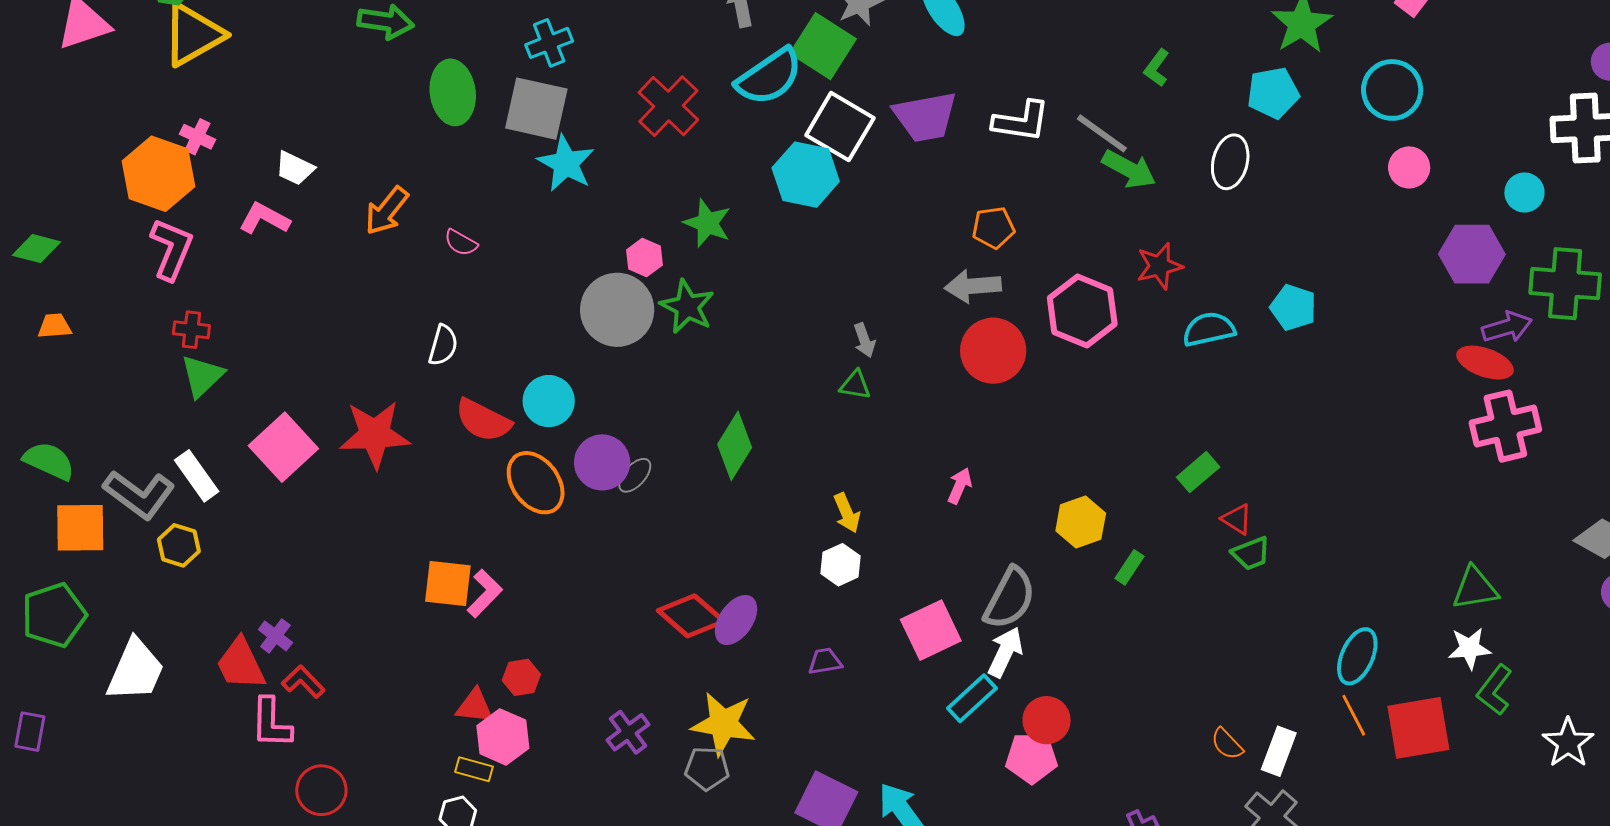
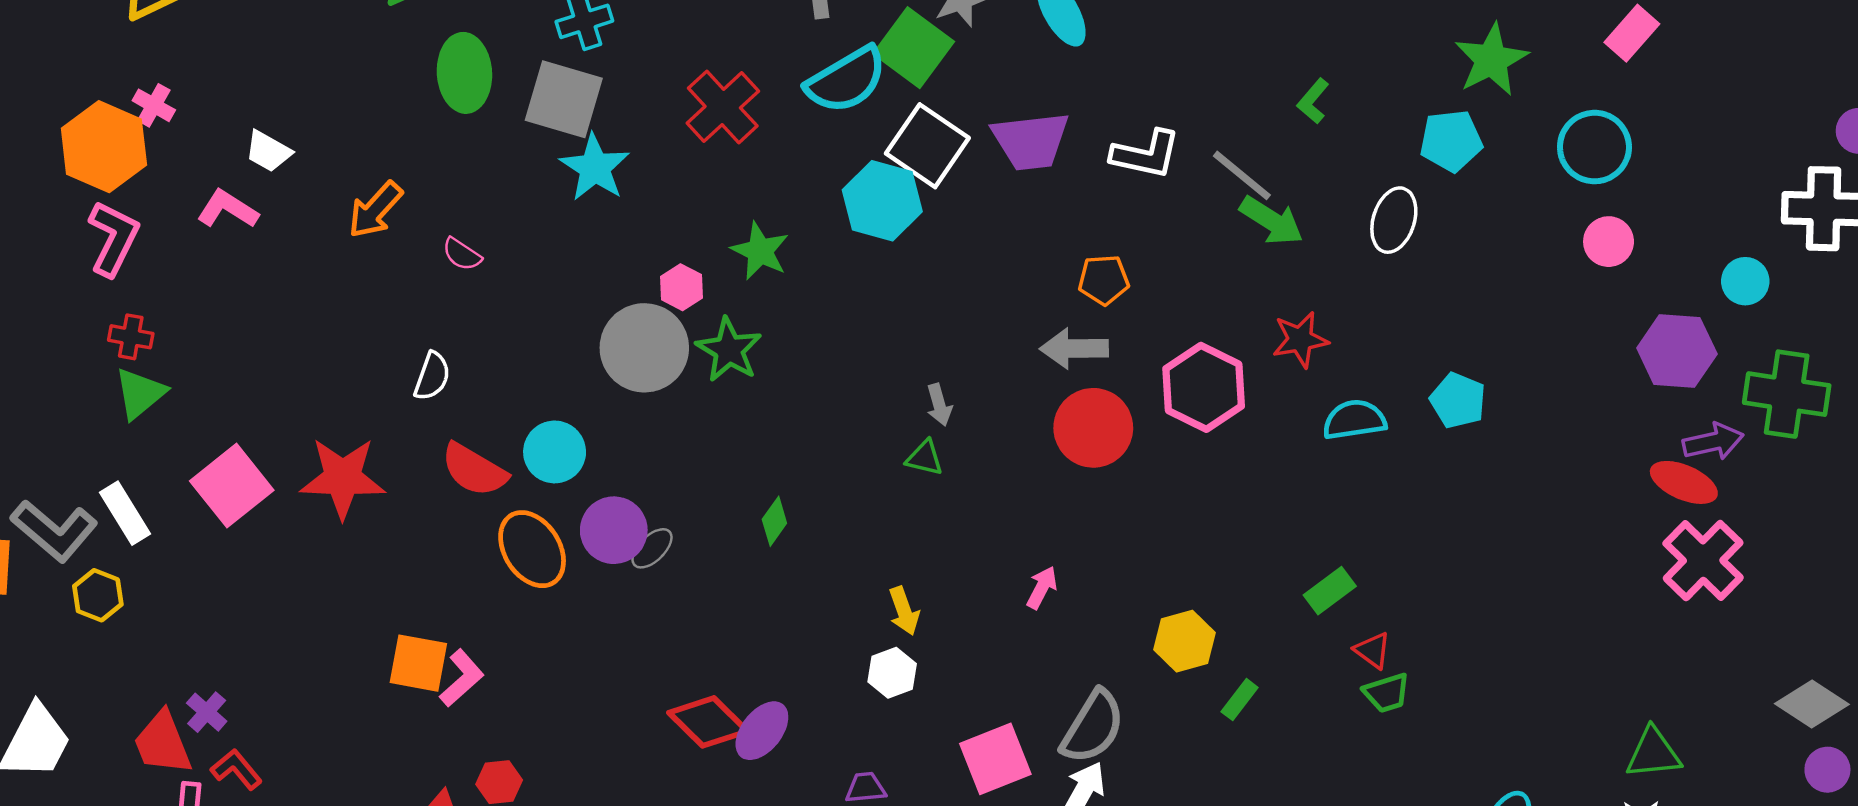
pink cross: (1505, 426) -> (1703, 561), turned -36
green diamond: (735, 446) -> (774, 521), size x0.6

